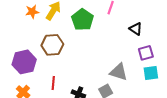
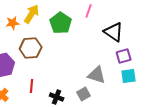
orange star: (32, 12) -> (13, 23), moved
black triangle: (136, 29) -> (114, 32), size x1.5

